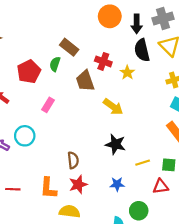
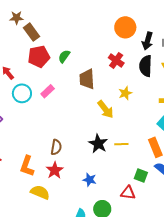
brown rectangle: (69, 47) -> (31, 32), moved
red cross: (103, 61) -> (116, 60), moved
yellow star: (127, 73) -> (125, 93), moved
cyan circle: (25, 136) -> (22, 93), moved
yellow line: (143, 163) -> (121, 144), moved
red star: (78, 185) -> (55, 170), turned -30

